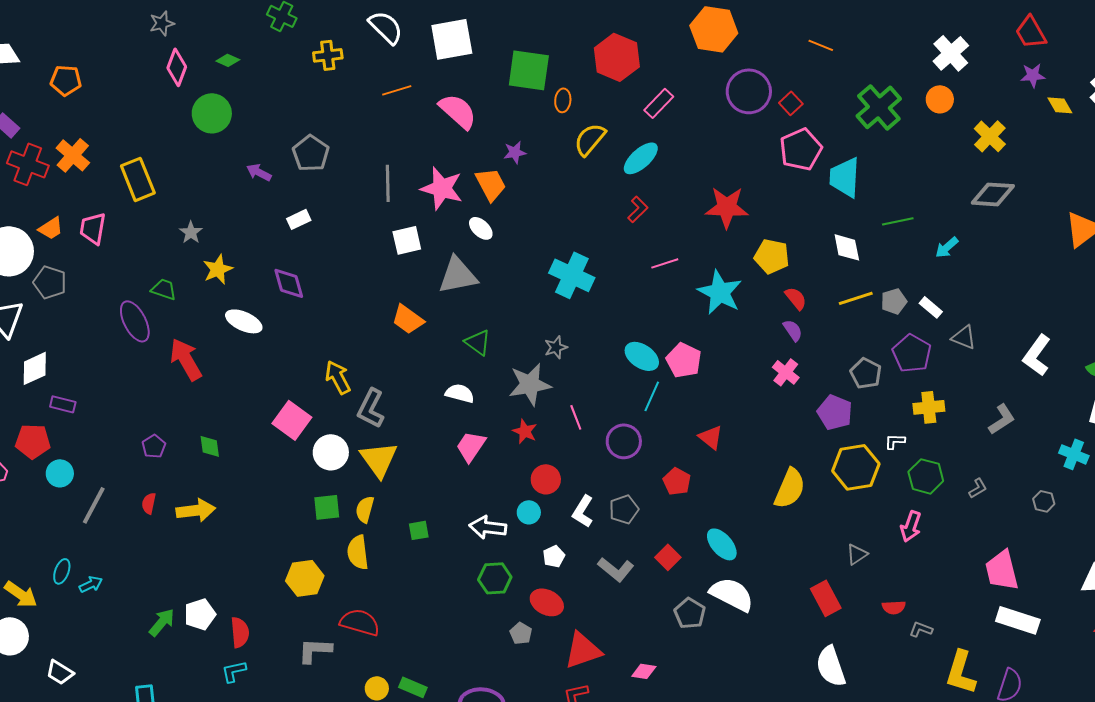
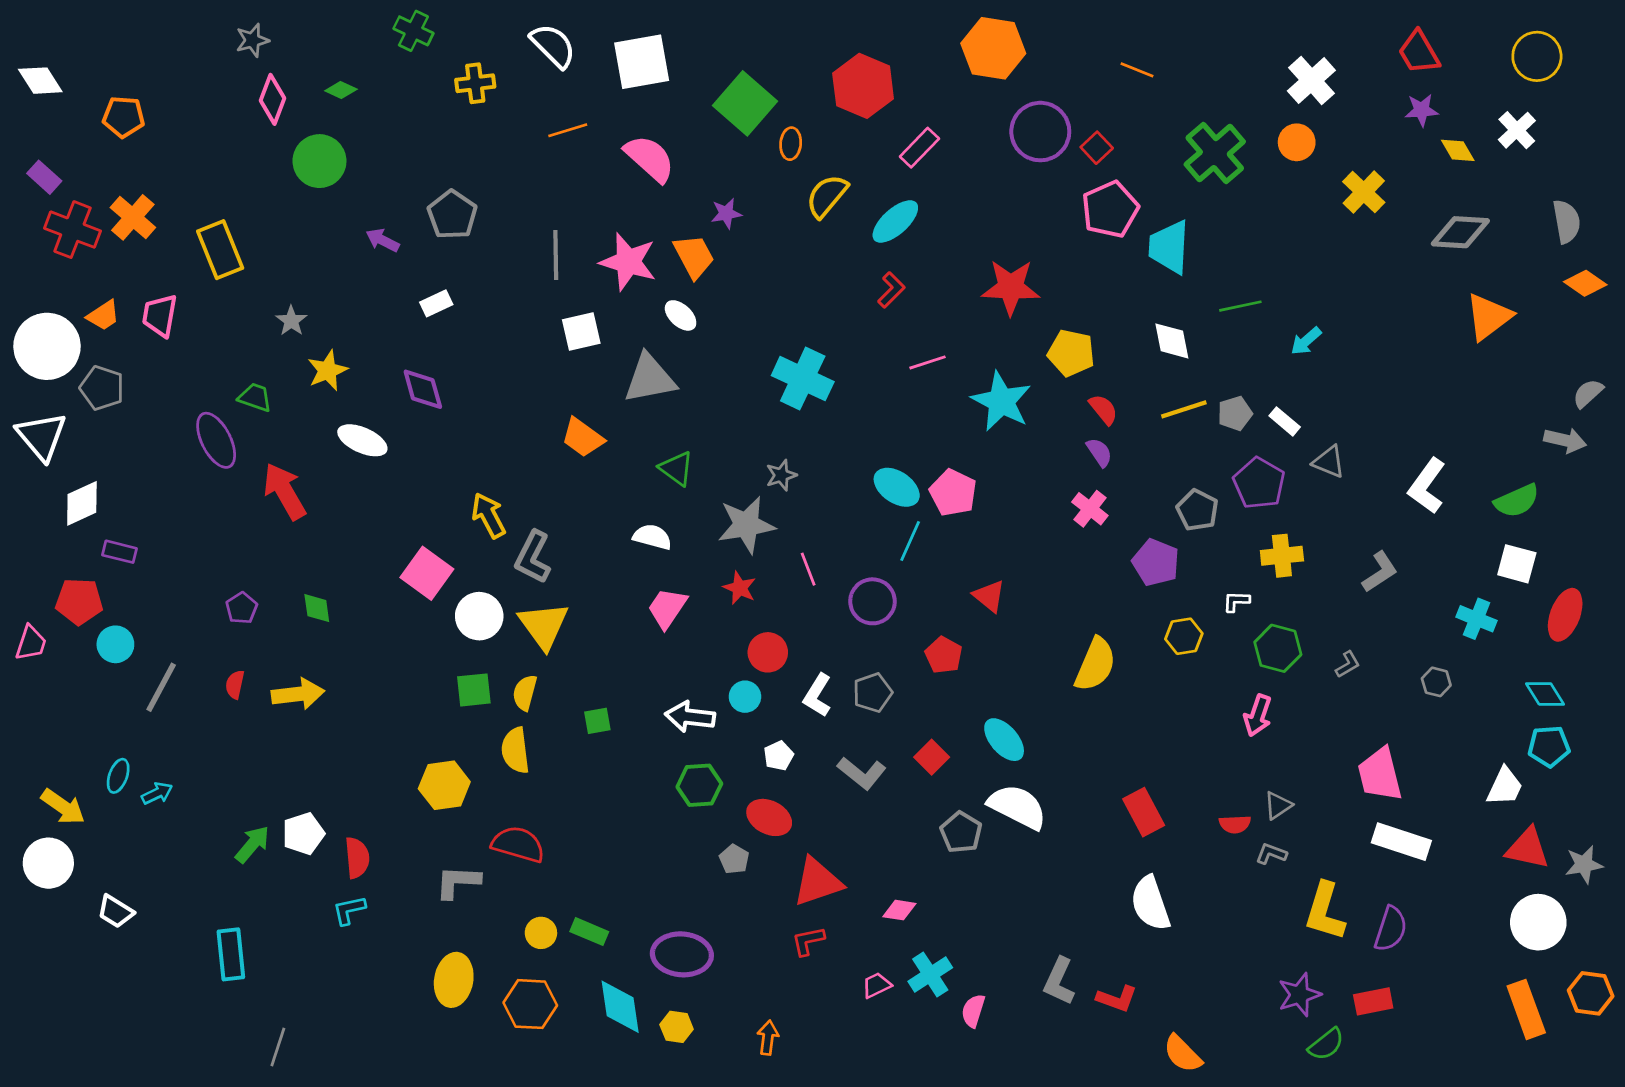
green square: (529, 70) -> (745, 103), turned 33
gray diamond: (993, 194) -> (1460, 232), moved
yellow hexagon: (856, 467) -> (1184, 636), size x0.6
gray triangle: (857, 554) -> (1278, 805), moved

